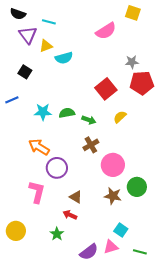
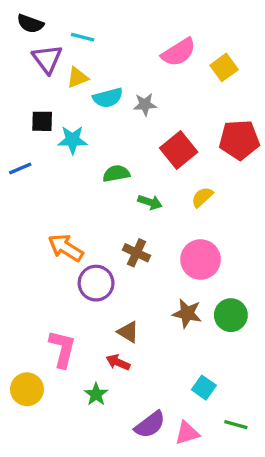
yellow square: (133, 13) -> (224, 67), moved, turned 35
gray star: (132, 62) -> (145, 104), moved
black square: (25, 72) -> (42, 121), turned -32
cyan star: (43, 112) -> (72, 140), moved
green semicircle: (67, 113) -> (116, 174), moved
brown cross: (91, 145) -> (136, 253), moved, turned -35
pink circle: (113, 165) -> (201, 260), moved
pink L-shape: (37, 192) -> (62, 349), moved
brown star: (113, 196) -> (187, 313), moved
pink triangle: (111, 247) -> (187, 433), moved

